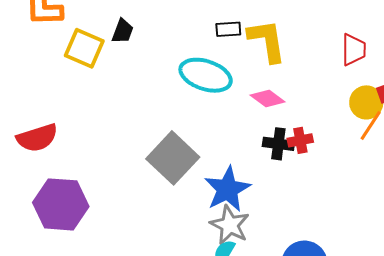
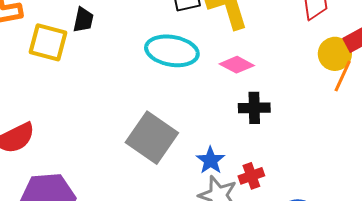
red cross: (300, 140) -> (251, 176), moved
blue star: (227, 189) -> (211, 160), size x0.6

